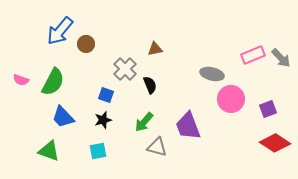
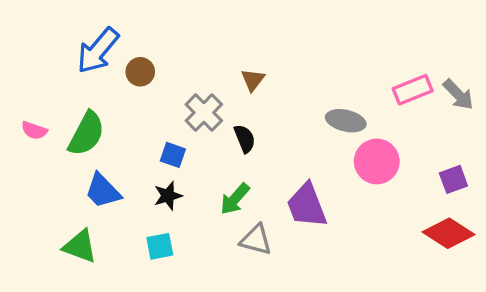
brown triangle: (155, 49) -> (253, 80), turned -42
purple square: (268, 109) -> (453, 179), moved

